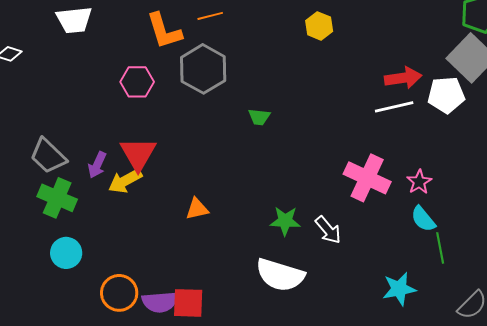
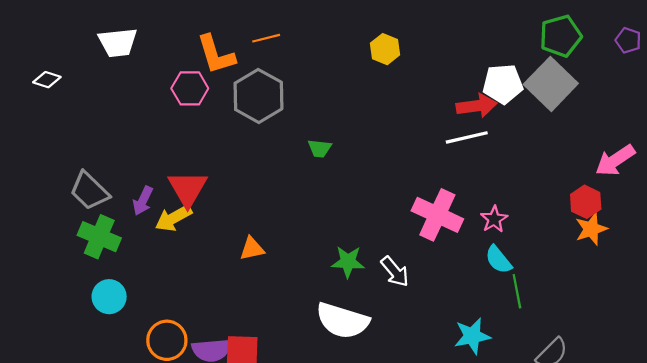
pink hexagon: (137, 82) -> (190, 88), moved
white pentagon: (446, 95) -> (503, 84), moved

